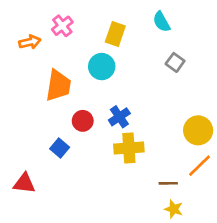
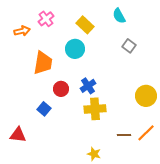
yellow rectangle: (115, 34) -> (85, 25), turned -66
orange line: (199, 166) -> (146, 133), moved
yellow star: (174, 209) -> (94, 154), moved

